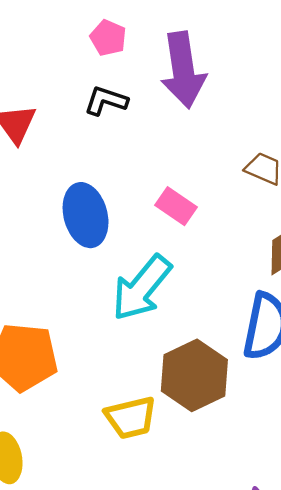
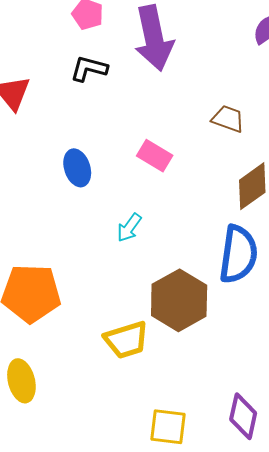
blue ellipse: (86, 215) -> (77, 168), size x0.7
cyan arrow: (142, 288) -> (129, 228), size x0.5

